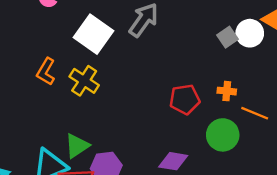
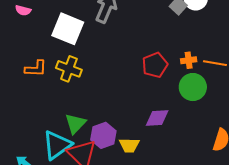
orange L-shape: (46, 72) -> (36, 69), turned -105
orange cross: (227, 91) -> (189, 60), moved

